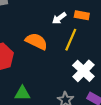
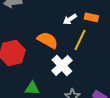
white cross: (83, 71) -> (62, 66), moved

